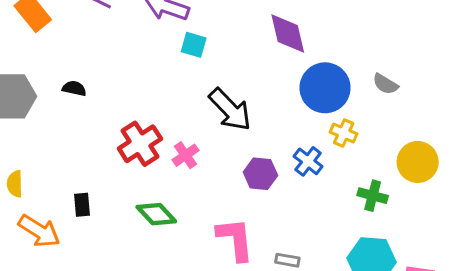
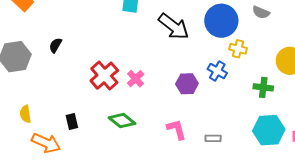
black semicircle: (74, 88) -> (55, 45), turned -63
black arrow: (230, 110) -> (174, 26), moved
pink L-shape: (235, 239) -> (177, 129), size x0.7

